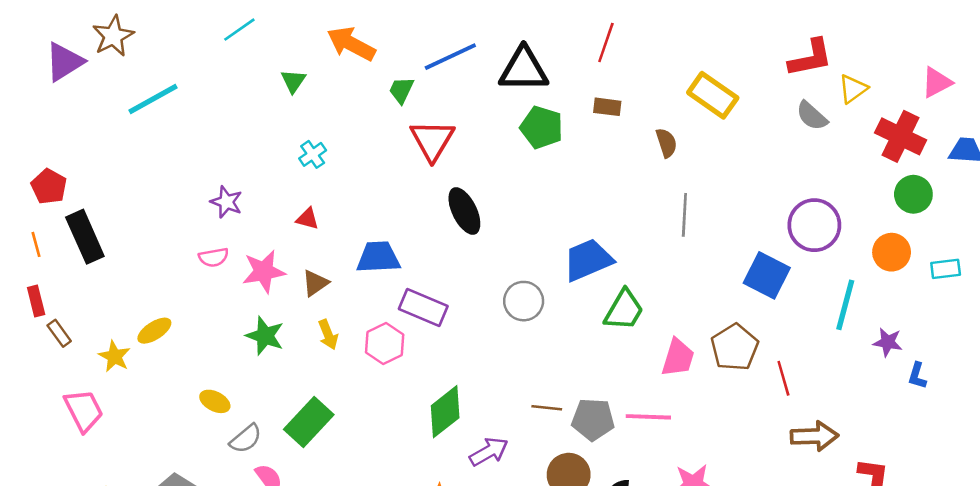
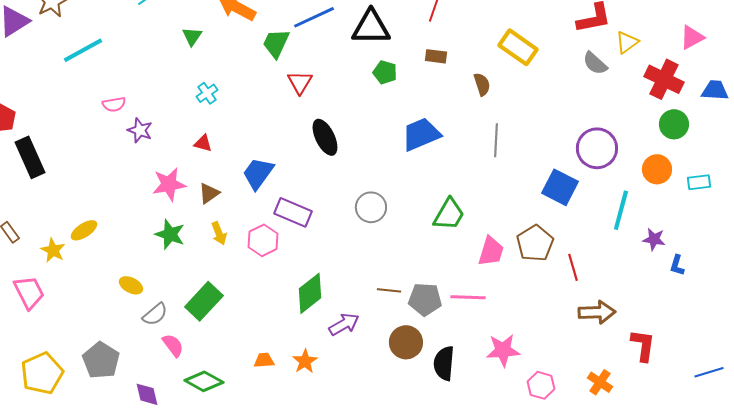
green trapezoid: (401, 90) -> (276, 43), size x1.4
green pentagon: (542, 127) -> (385, 72), size x0.7
red triangle: (432, 140) -> (300, 82), size x0.7
pink semicircle: (214, 257) -> (114, 104), moved
blue trapezoid: (378, 257) -> (258, 173), turned -51
blue trapezoid: (588, 260) -> (421, 134), moved

